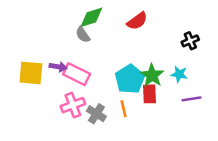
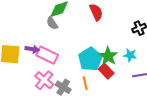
red semicircle: (137, 21) -> (96, 12), turned -78
red rectangle: (150, 94) -> (106, 71), turned -42
pink cross: (73, 105) -> (44, 80), turned -30

